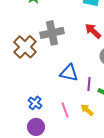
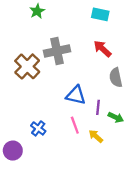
pink line: (65, 110) -> (75, 125), moved
purple circle: (36, 127) -> (13, 151), moved

